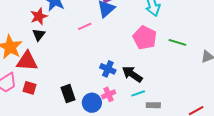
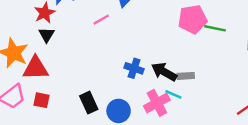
pink pentagon: (145, 38) -> (193, 19), moved, turned -30
cyan line: (138, 93) -> (173, 94), turned 48
pink cross: (109, 94) -> (157, 103), moved, size x1.5
gray rectangle: (153, 105) -> (186, 76), moved

